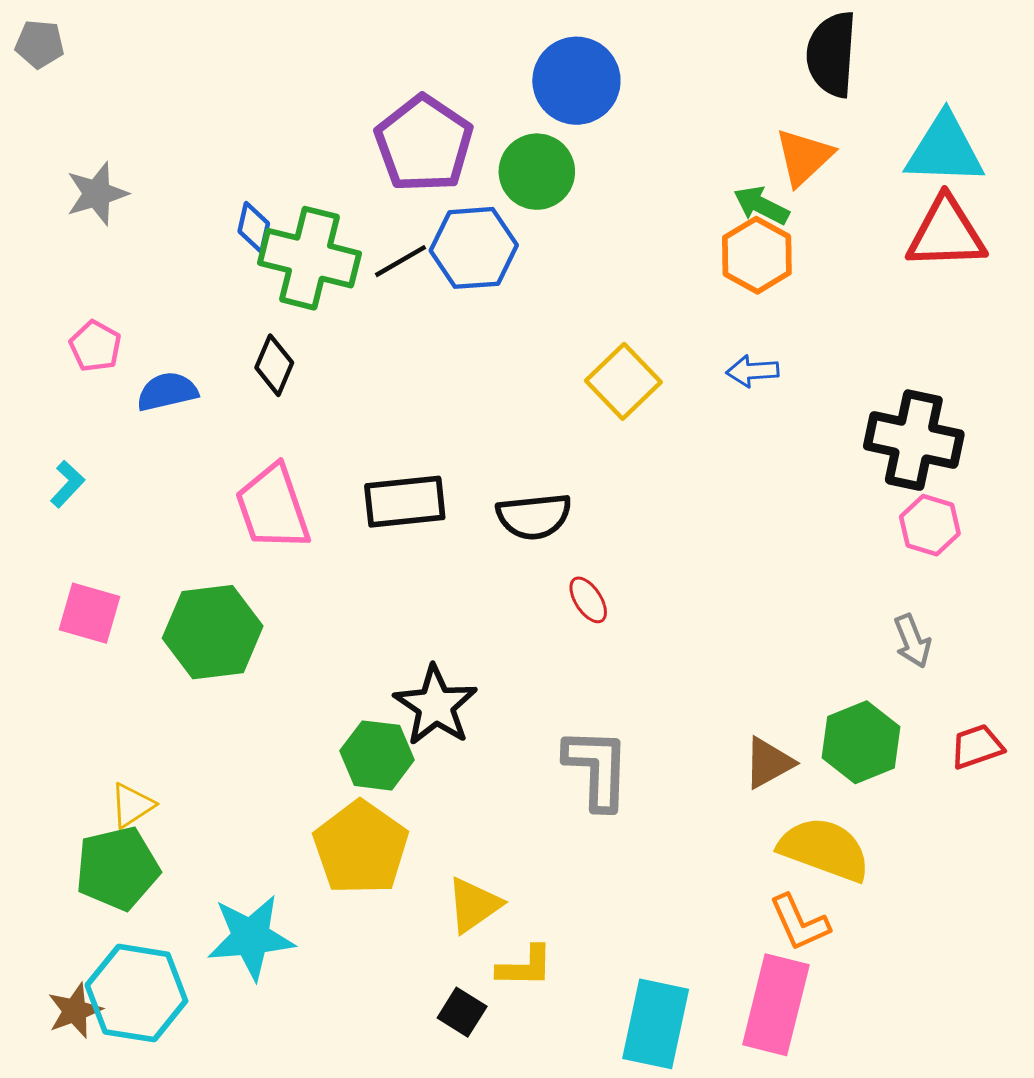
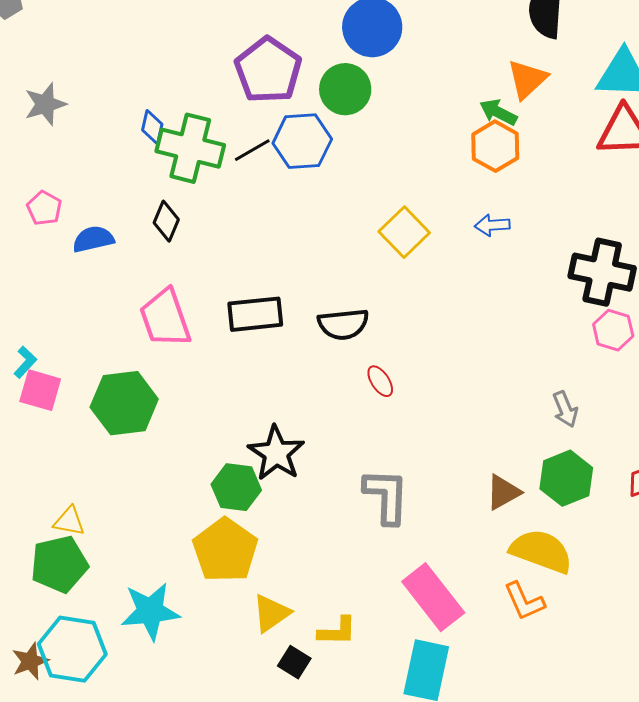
cyan L-shape: (67, 484) -> (25, 362), moved
gray arrow: (912, 641) -> (565, 409), moved
yellow triangle: (132, 805) -> (69, 521), turned 44
yellow triangle: (474, 905) -> (271, 613), moved
pink rectangle: (776, 1005) -> (433, 597), moved, turned -52

